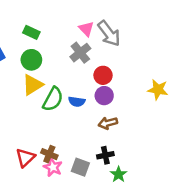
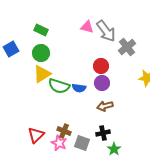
pink triangle: (86, 29) -> (87, 27), turned -32
gray cross: (80, 53) -> (127, 47), moved
green semicircle: (53, 99) -> (59, 86), turned 80
brown cross: (49, 154) -> (64, 131), moved

